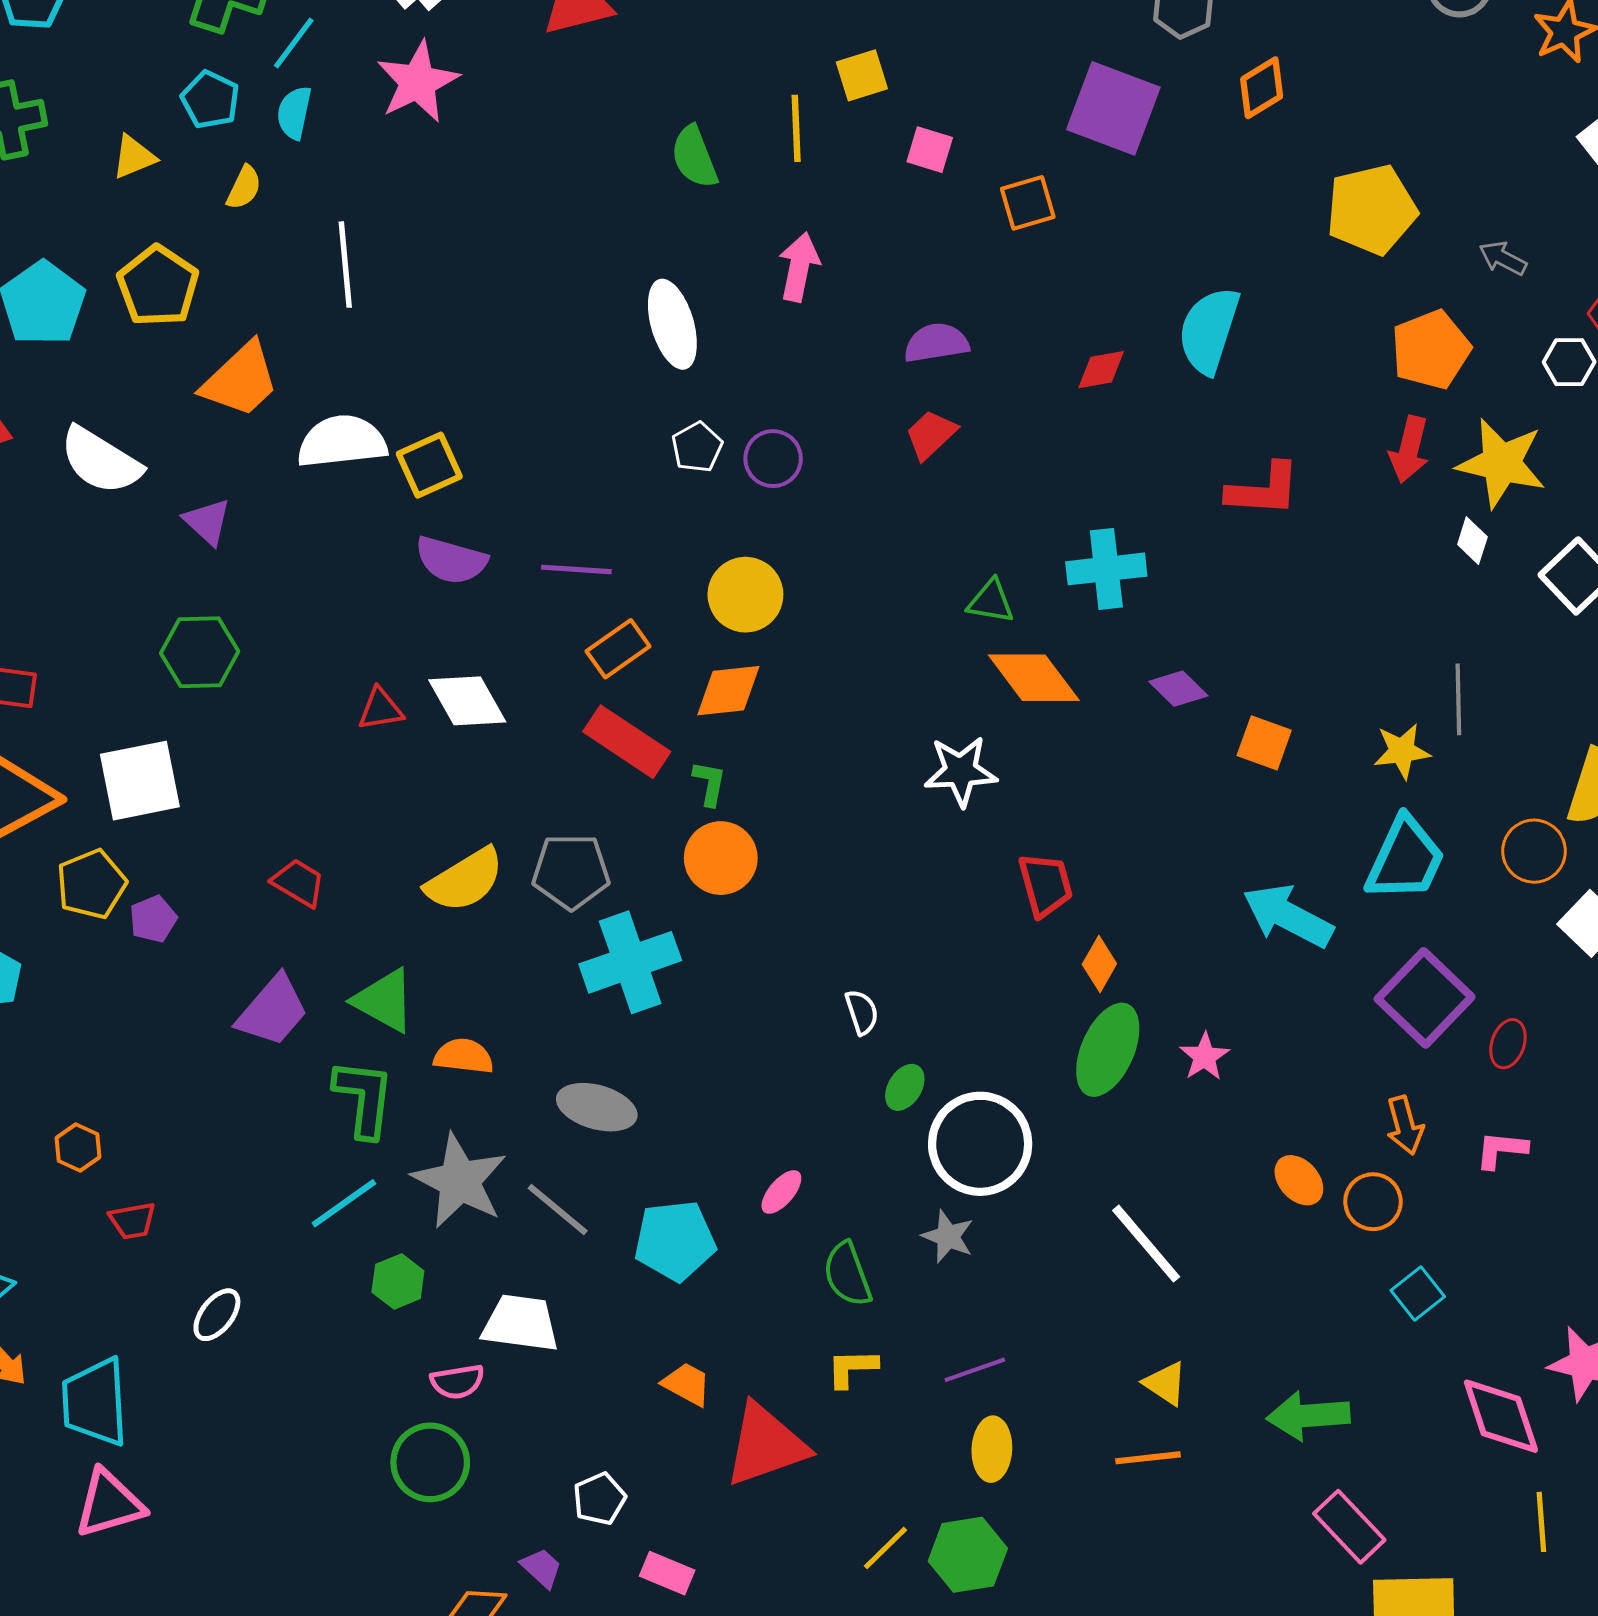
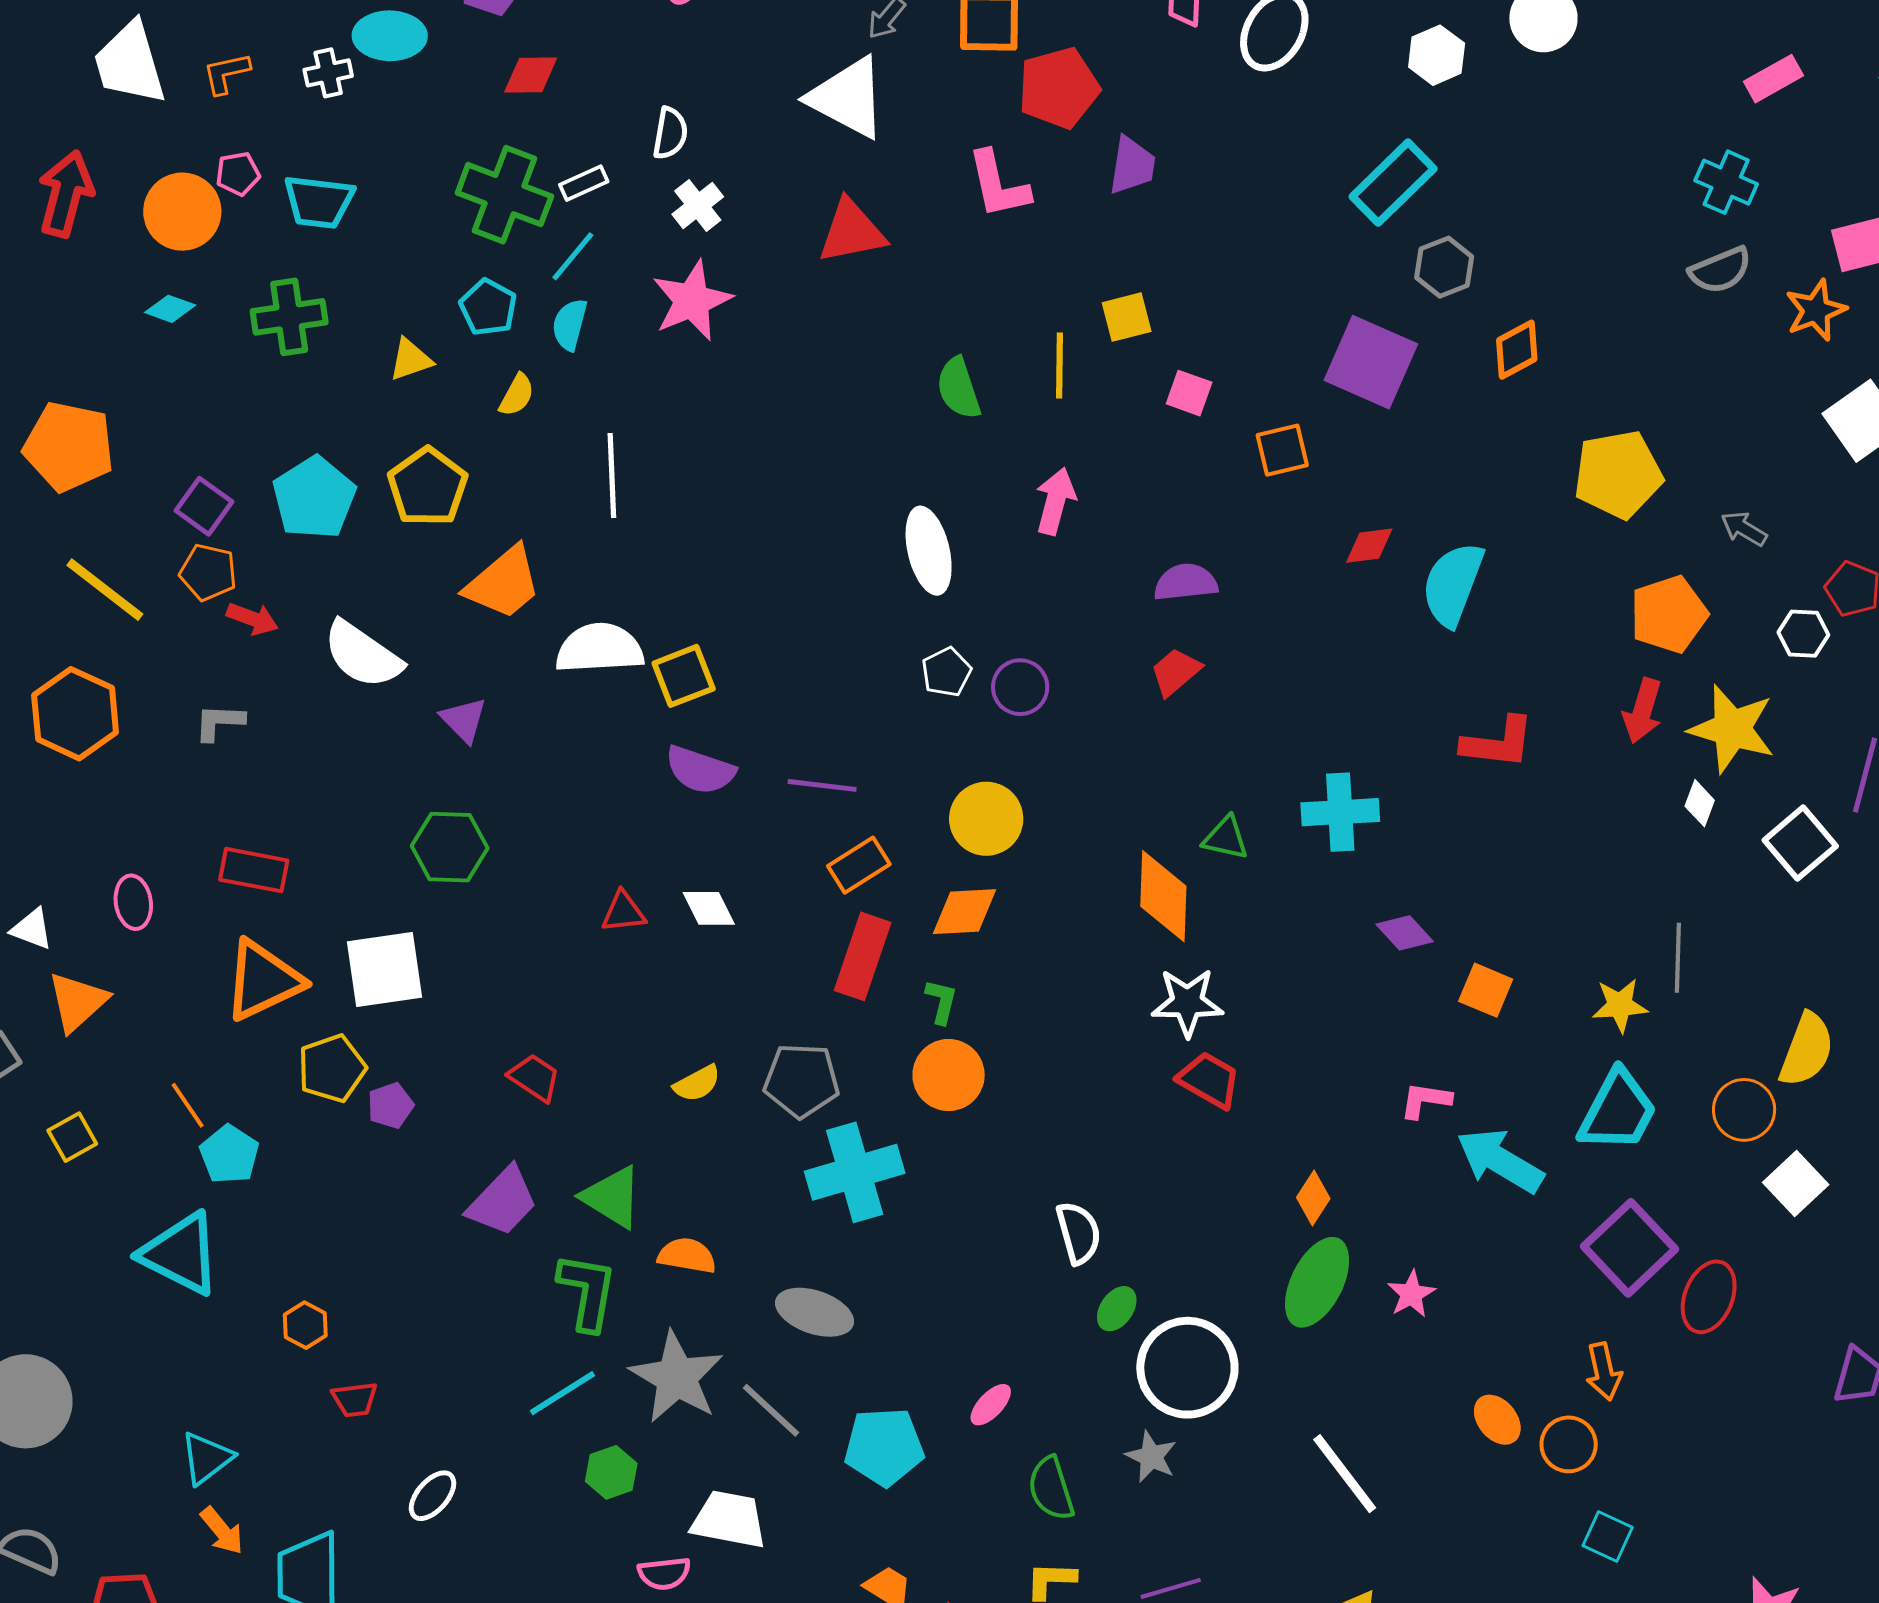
red diamond: (1101, 370) -> (1369, 546), moved
orange diamond: (1034, 678) -> (1163, 896), moved, turned 36
white diamond: (467, 701) -> (709, 908), size x0.7
red rectangle: (627, 742) -> (863, 956), turned 72
yellow semicircle: (465, 880) -> (697, 1083), size x0.6
red trapezoid: (1045, 885) -> (1209, 1080), moved, turned -48
white semicircle: (862, 1012) -> (1079, 1233), size x1.4
red ellipse: (1508, 1044) -> (1709, 1297), size x1.5
pink L-shape: (1501, 1150) -> (1425, 1100), moved
cyan square: (1418, 1294) -> (1608, 1536), turned -30

